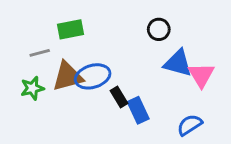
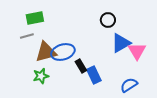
green rectangle: (71, 29) -> (35, 18), moved
blue triangle: (178, 63) -> (121, 43), turned -45
green star: (32, 88) -> (41, 76), moved

